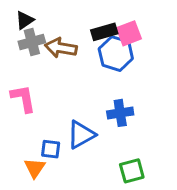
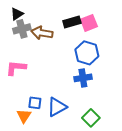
blue hexagon: (116, 54) -> (87, 53), moved
pink L-shape: (23, 98) -> (16, 68), turned -75
blue triangle: (81, 135) -> (57, 107), moved
green square: (132, 171) -> (91, 118), turned -30

